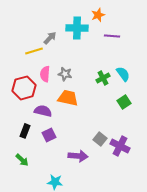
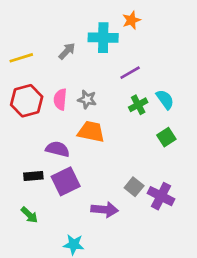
purple line: (112, 36) -> (130, 73), moved, turned -35
yellow line: (34, 51) -> (21, 58), moved
red hexagon: (24, 88) -> (27, 101), moved
black rectangle: (25, 131) -> (33, 176), turned 64
purple square: (49, 135) -> (66, 181), size x1.5

